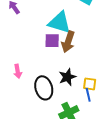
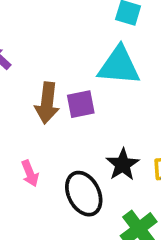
cyan triangle: (60, 22) -> (119, 66), moved
brown arrow: (68, 42) -> (47, 103), moved

